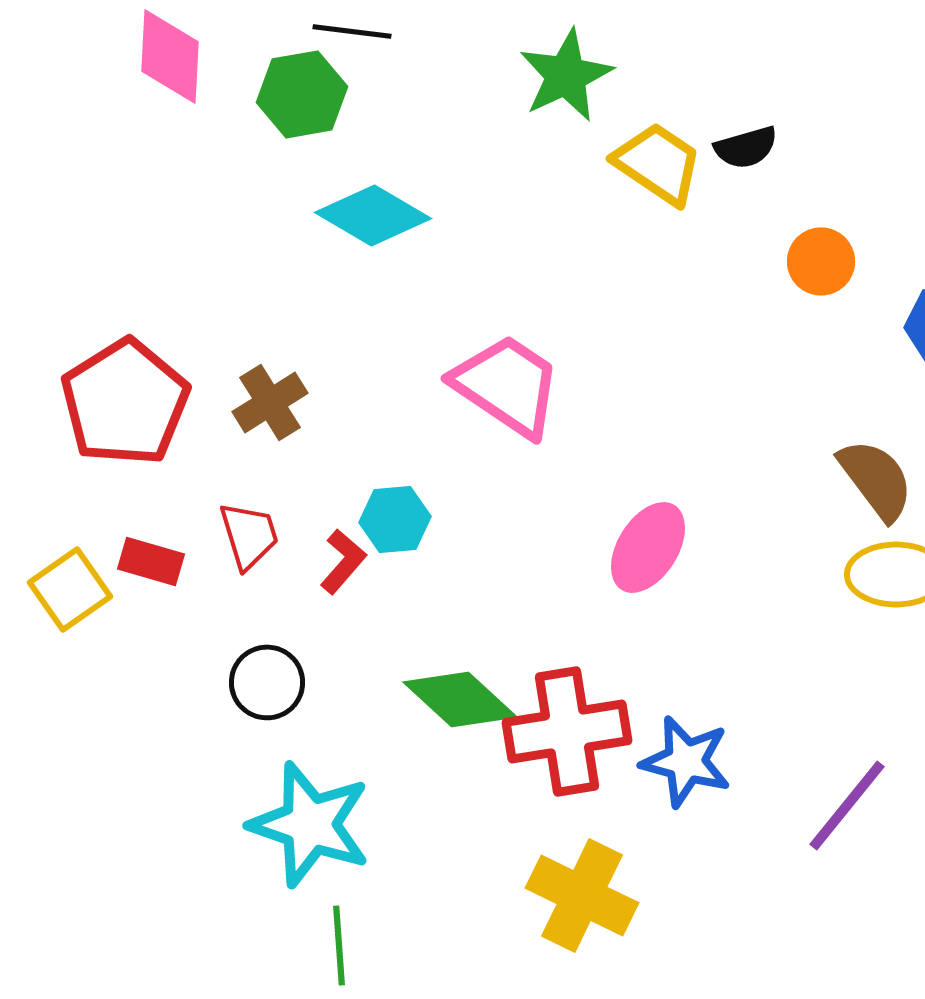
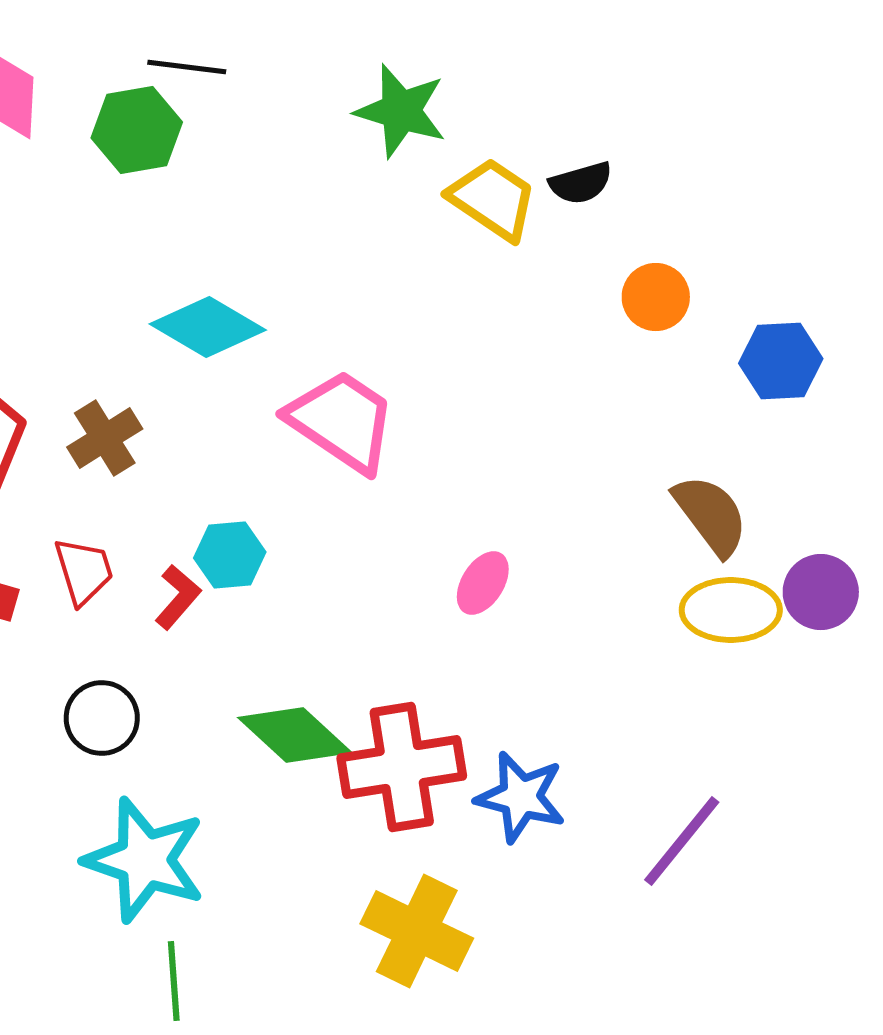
green star: (566, 75) -> (401, 111), turned -30
cyan diamond: (373, 215) -> (208, 327), moved
pink ellipse: (648, 547) -> (483, 583), size x0.7

